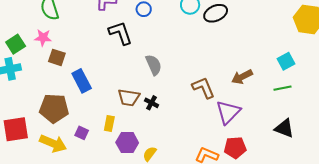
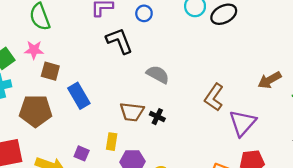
gray semicircle: (154, 65) -> (158, 74), turned -35
brown arrow: (242, 77) -> (270, 80), moved
brown L-shape: (203, 88) -> (214, 97), turned -120
brown pentagon: (54, 108) -> (36, 111), moved

